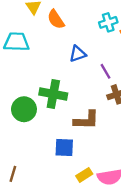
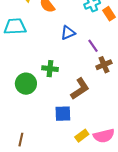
green cross: (53, 94) -> (50, 69), size x0.7
brown L-shape: (86, 120) -> (80, 89), turned -30

